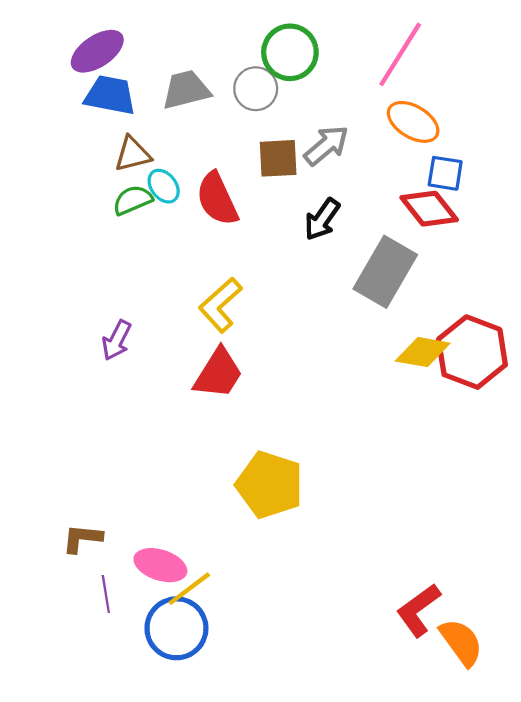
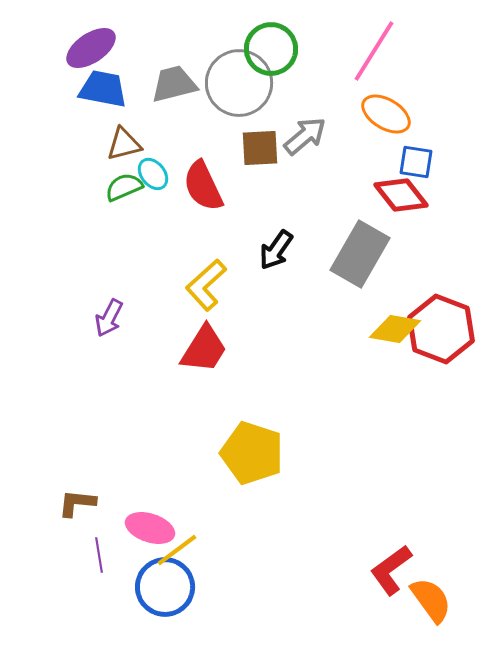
gray circle: (256, 89) -> (239, 83), size x1.6
black arrow: (322, 219) -> (276, 250), moved

